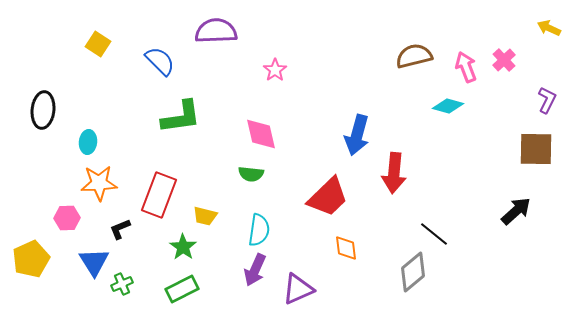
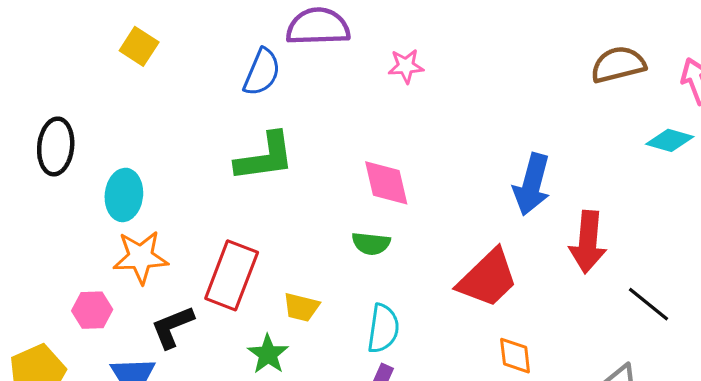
blue semicircle: (160, 61) -> (262, 72), moved, turned 68
pink star: (275, 70) -> (406, 66), moved, turned 30
cyan ellipse: (88, 142) -> (124, 195), size x1.4
black L-shape: (120, 229) -> (172, 327), size x1.4
black line: (434, 234) -> (649, 304), moved

